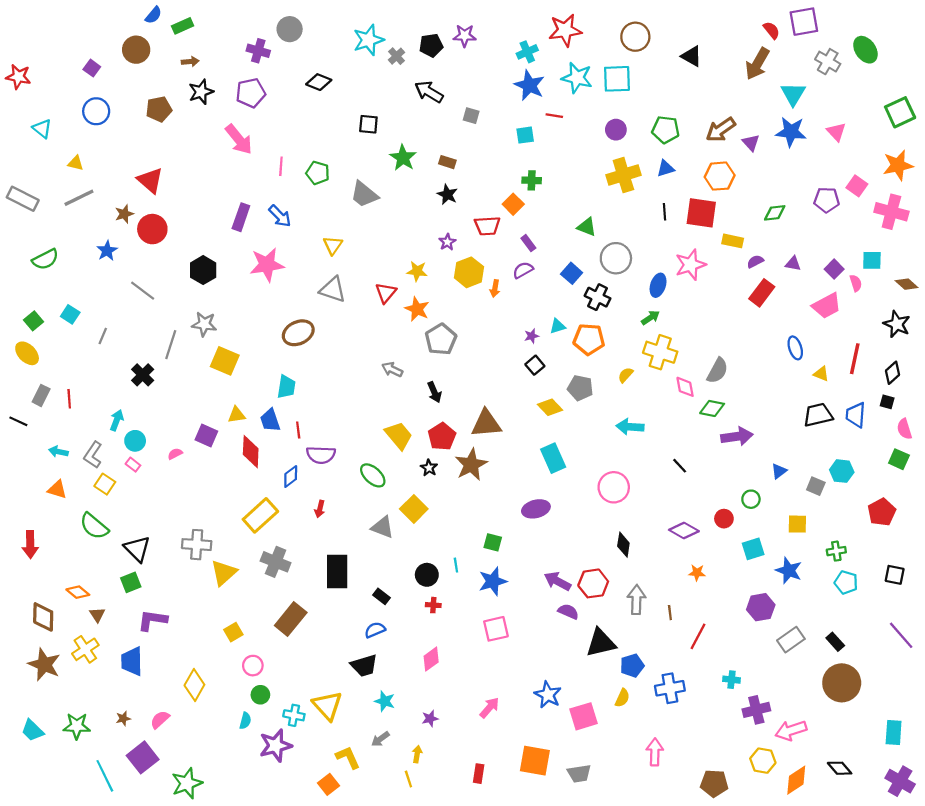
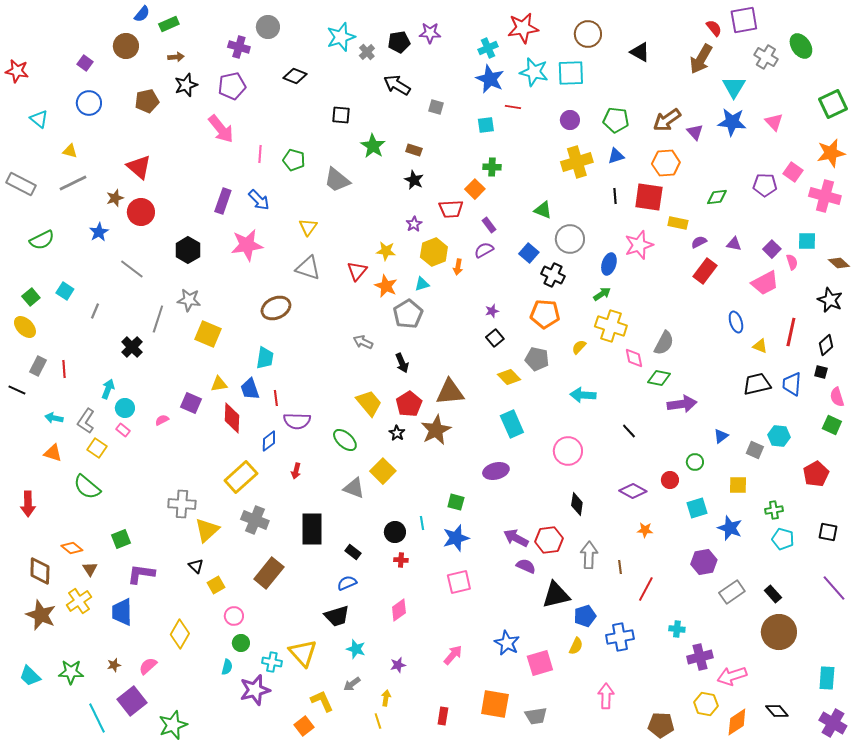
cyan triangle: (558, 326) -> (422, 284), moved
black triangle: (137, 549) -> (196, 566), moved, size x0.6

